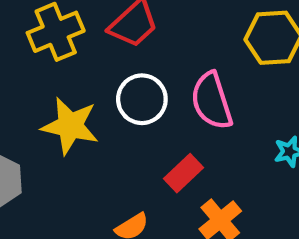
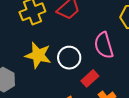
white circle: (142, 99) -> (69, 58), moved

